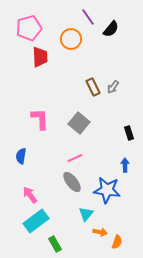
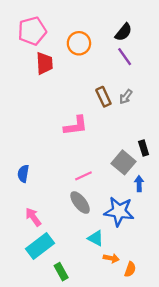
purple line: (88, 17) -> (125, 57), moved
pink L-shape: (40, 119) -> (76, 126), moved, turned 85
gray square: (79, 123) -> (123, 162), moved
cyan triangle: (86, 214) -> (96, 238), turned -42

